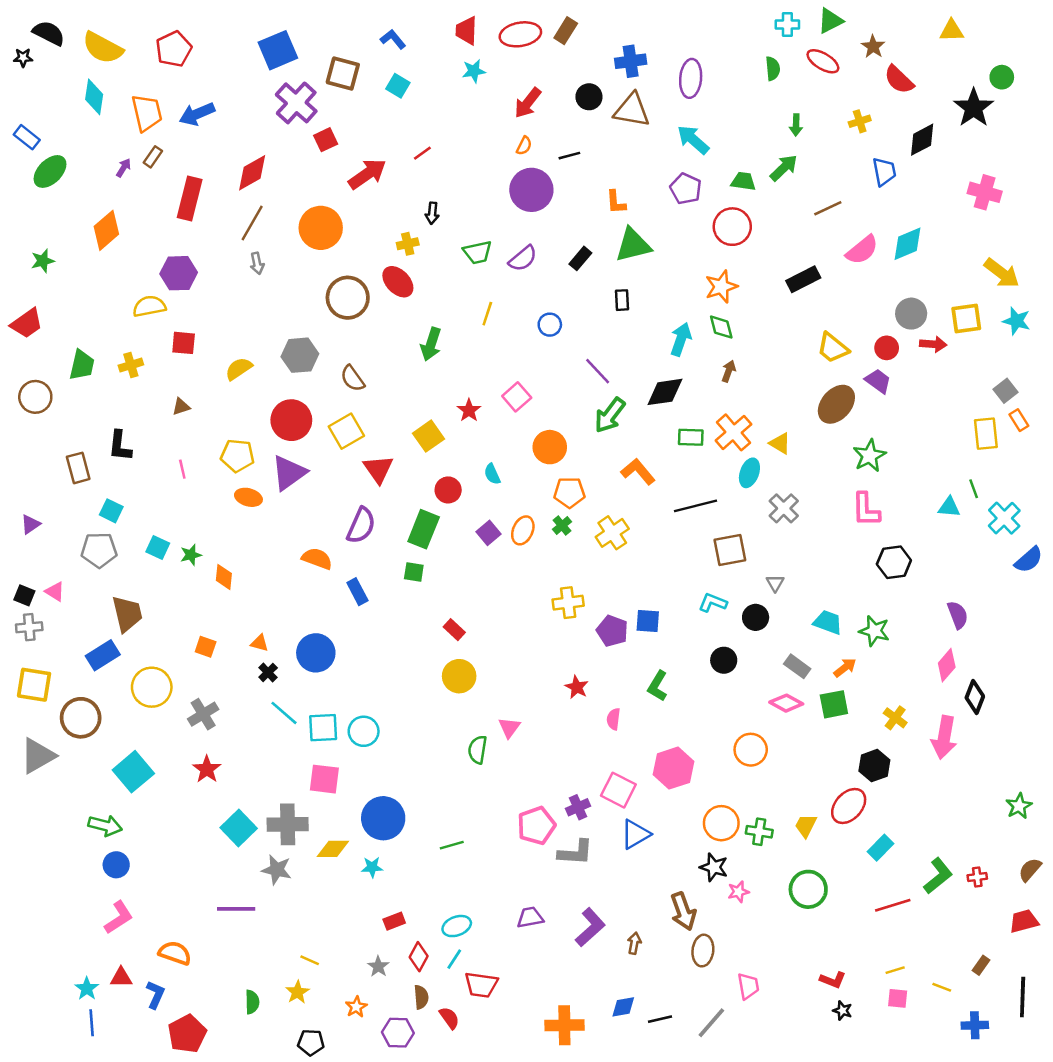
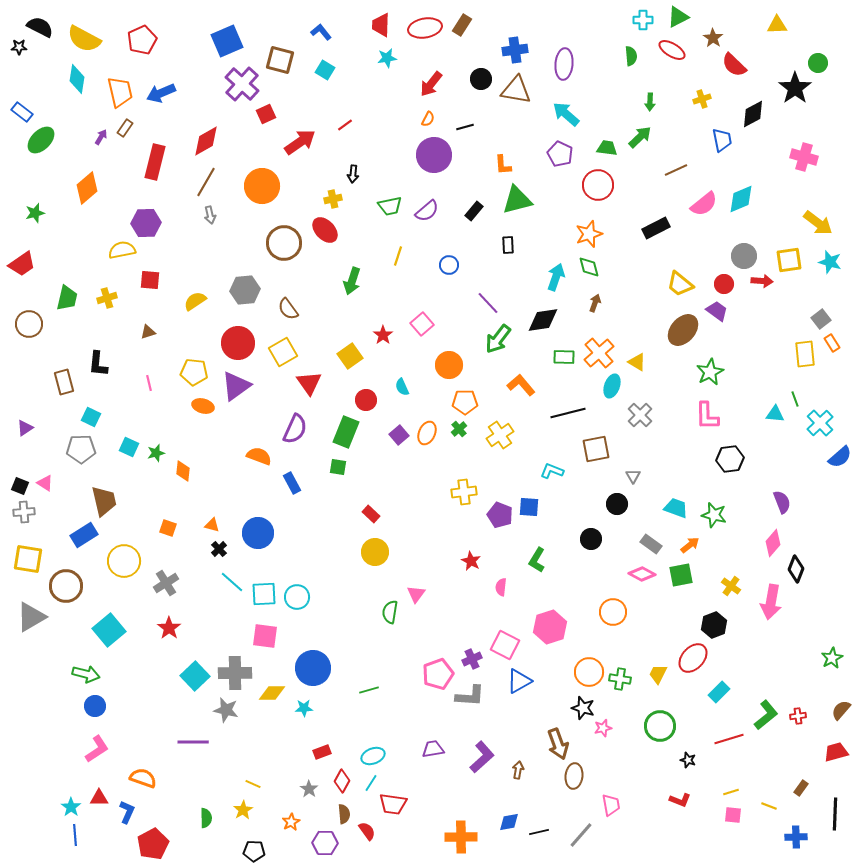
cyan L-shape: (713, 603) -> (552, 471), moved
black star: (843, 1011) -> (688, 760), moved

